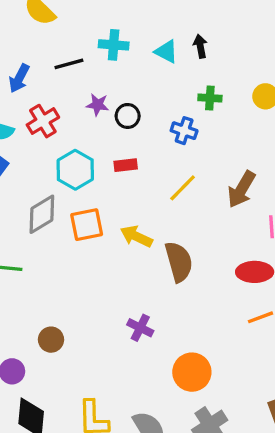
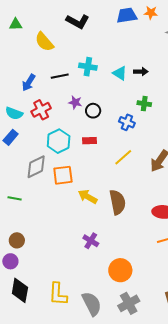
black arrow: (200, 46) -> (141, 72), turned 96
yellow arrow: (136, 236) -> (88, 197), moved
brown circle: (51, 340) -> (17, 240), moved

